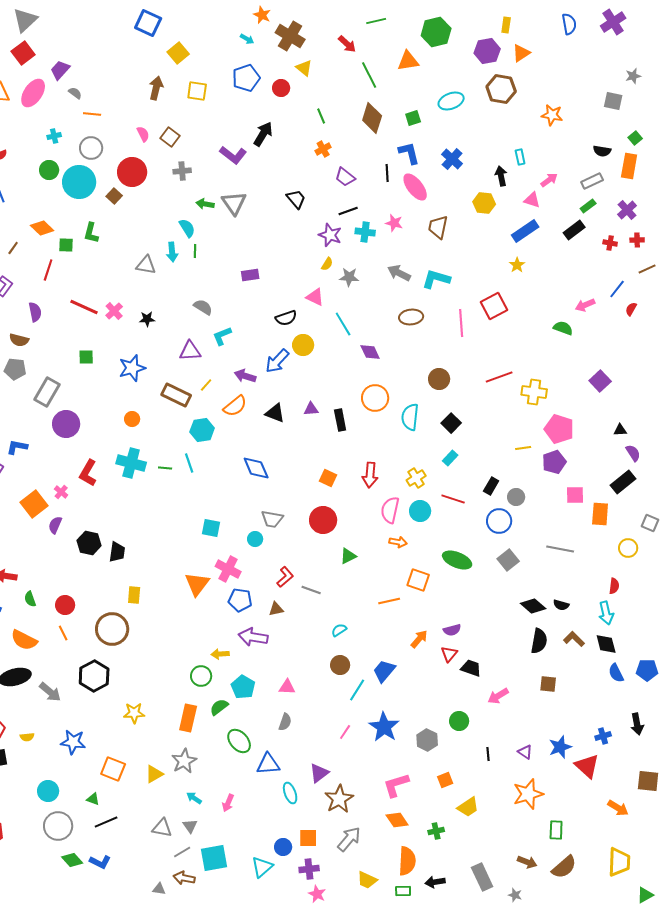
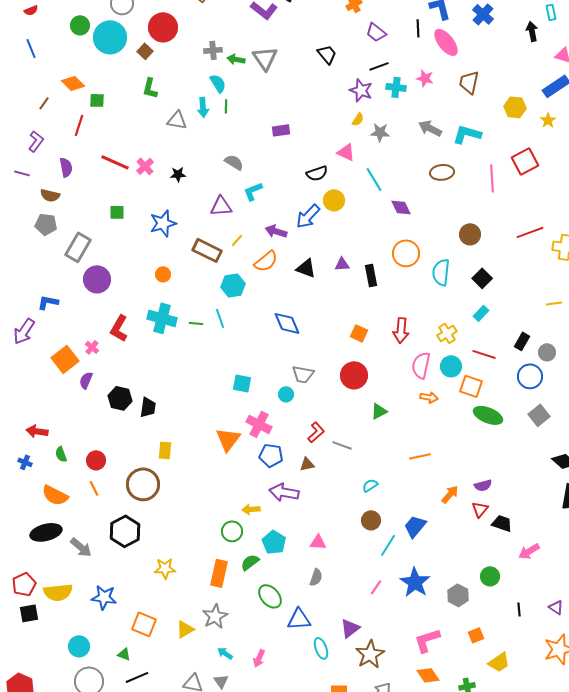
gray cross: (182, 171) -> (213, 50), moved
yellow hexagon: (484, 203) -> (515, 107), moved
green L-shape: (91, 233) -> (150, 88), moved
orange square: (418, 580) -> (471, 386), moved
yellow semicircle: (27, 737) -> (58, 592), size x2.0

